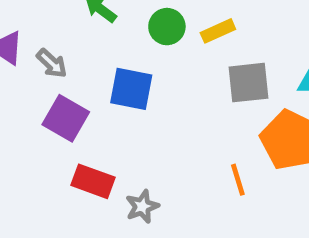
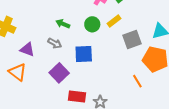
gray arrow: (52, 63) -> (55, 43), moved
purple square: (66, 118) -> (59, 73), turned 30

